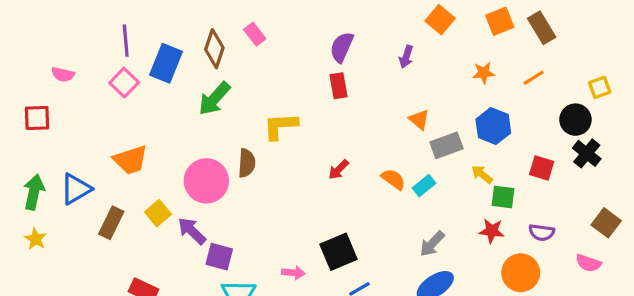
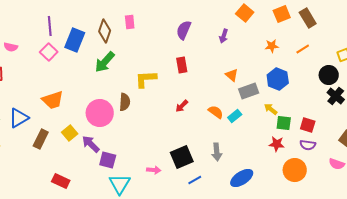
pink rectangle: (255, 34) -> (130, 22), turned 32
red rectangle: (339, 86) -> (182, 65), moved
red square: (542, 168) -> (308, 125), moved
gray arrow: (432, 244) -> (217, 152), moved, turned -48

